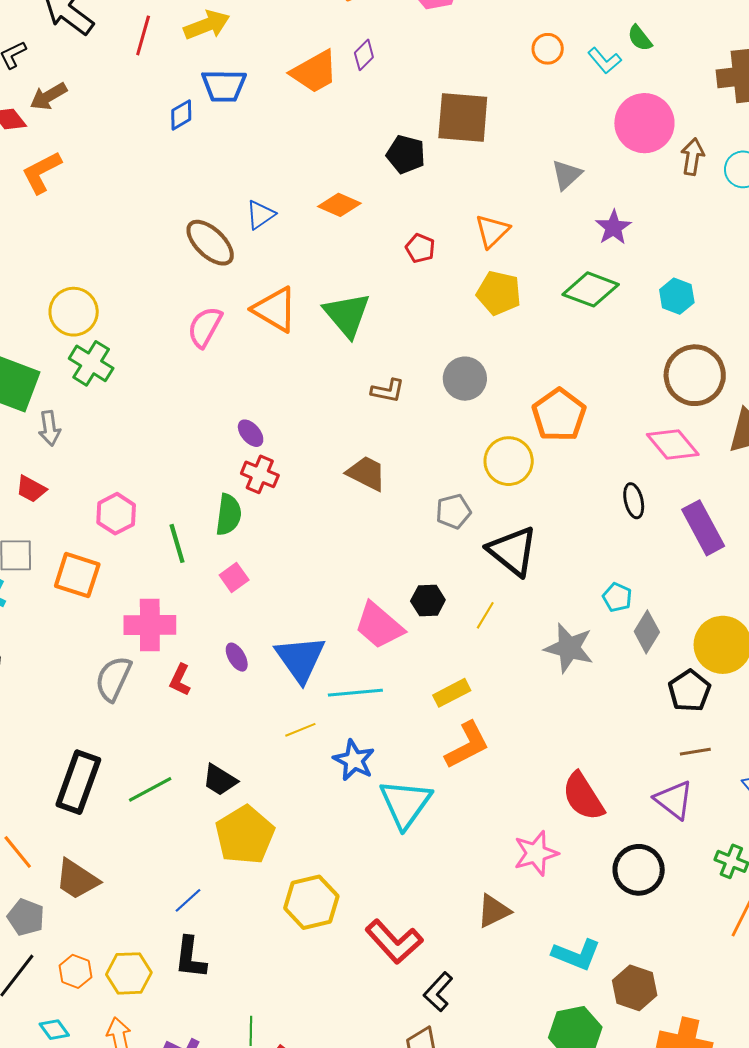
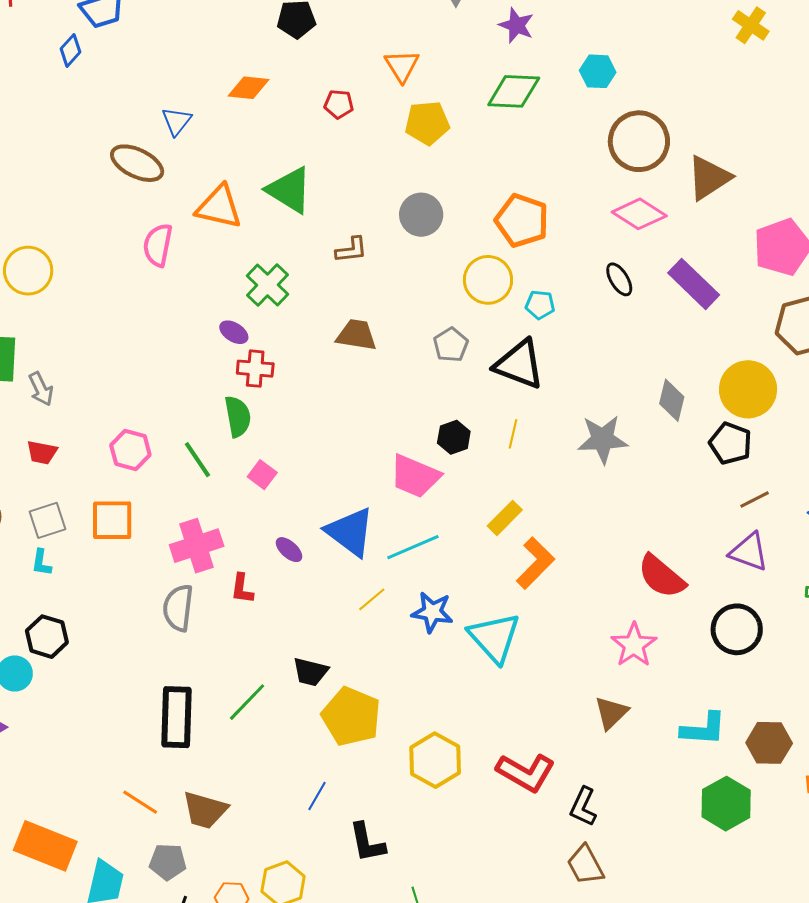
green cross: (91, 363) -> (268, 285), moved, turned 30
cyan pentagon: (617, 597) -> (540, 305), moved
black L-shape: (190, 958) -> (367, 843), moved

